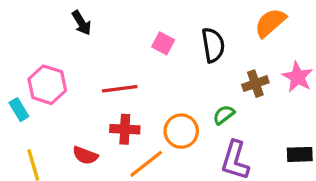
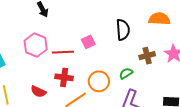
orange semicircle: (270, 23) -> (159, 19), turned 40
pink square: (163, 43) -> (88, 42), moved, turned 32
pink hexagon: (47, 85) -> (36, 45), moved

